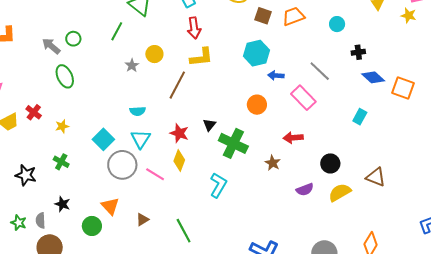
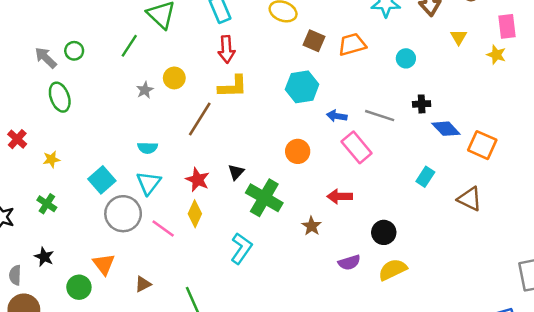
black cross: (358, 52) -> (422, 104), moved
gray line: (320, 71) -> (380, 116), turned -30
blue arrow: (276, 76) -> (337, 116), moved
brown triangle: (376, 177) -> (470, 199), moved

